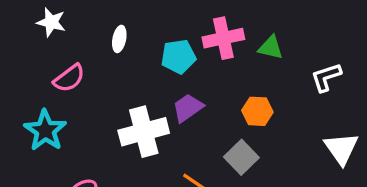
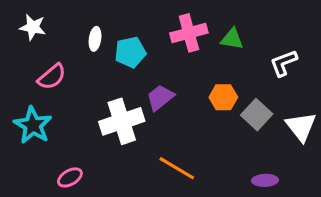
cyan pentagon: (178, 57) -> (130, 52), moved
gray square: (241, 157) -> (257, 115), moved

